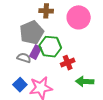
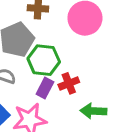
purple rectangle: (36, 52) -> (45, 88), moved

